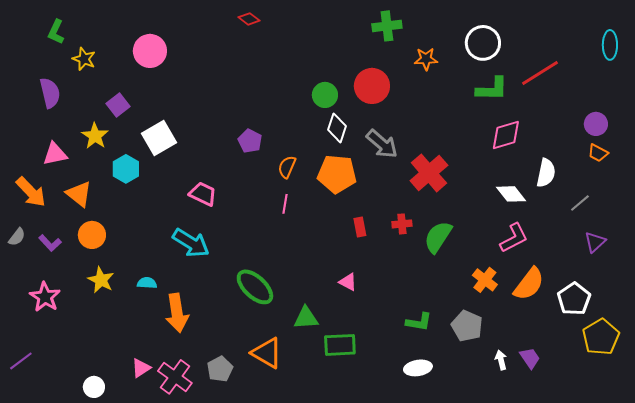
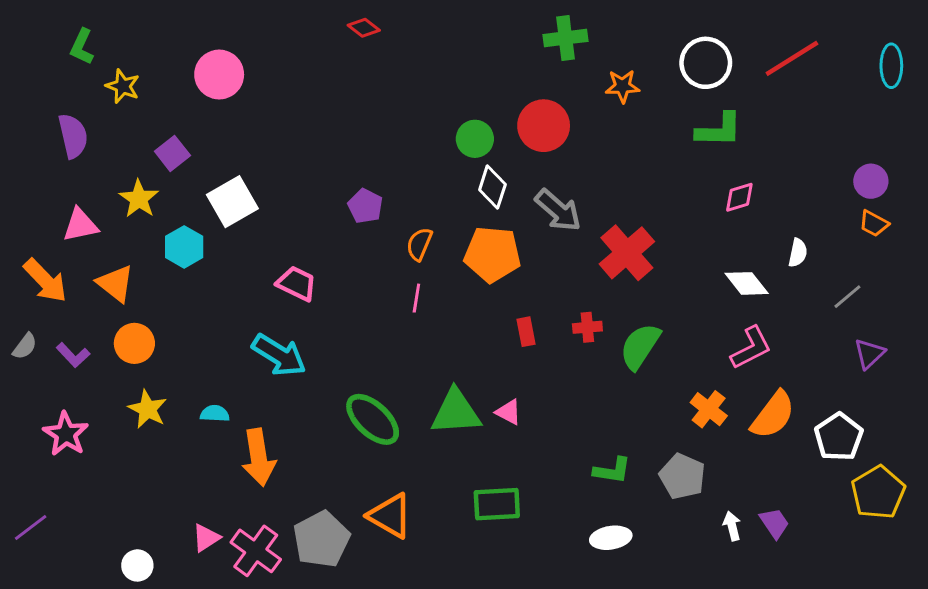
red line: (540, 73) -> (792, 58), moved
pink diamond: (506, 135) -> (739, 197), size x0.7
white semicircle: (546, 173) -> (798, 253), size x0.7
green triangle: (306, 318) -> (456, 412), moved, size x1.4
gray pentagon: (220, 369) -> (321, 539), size x1.5

